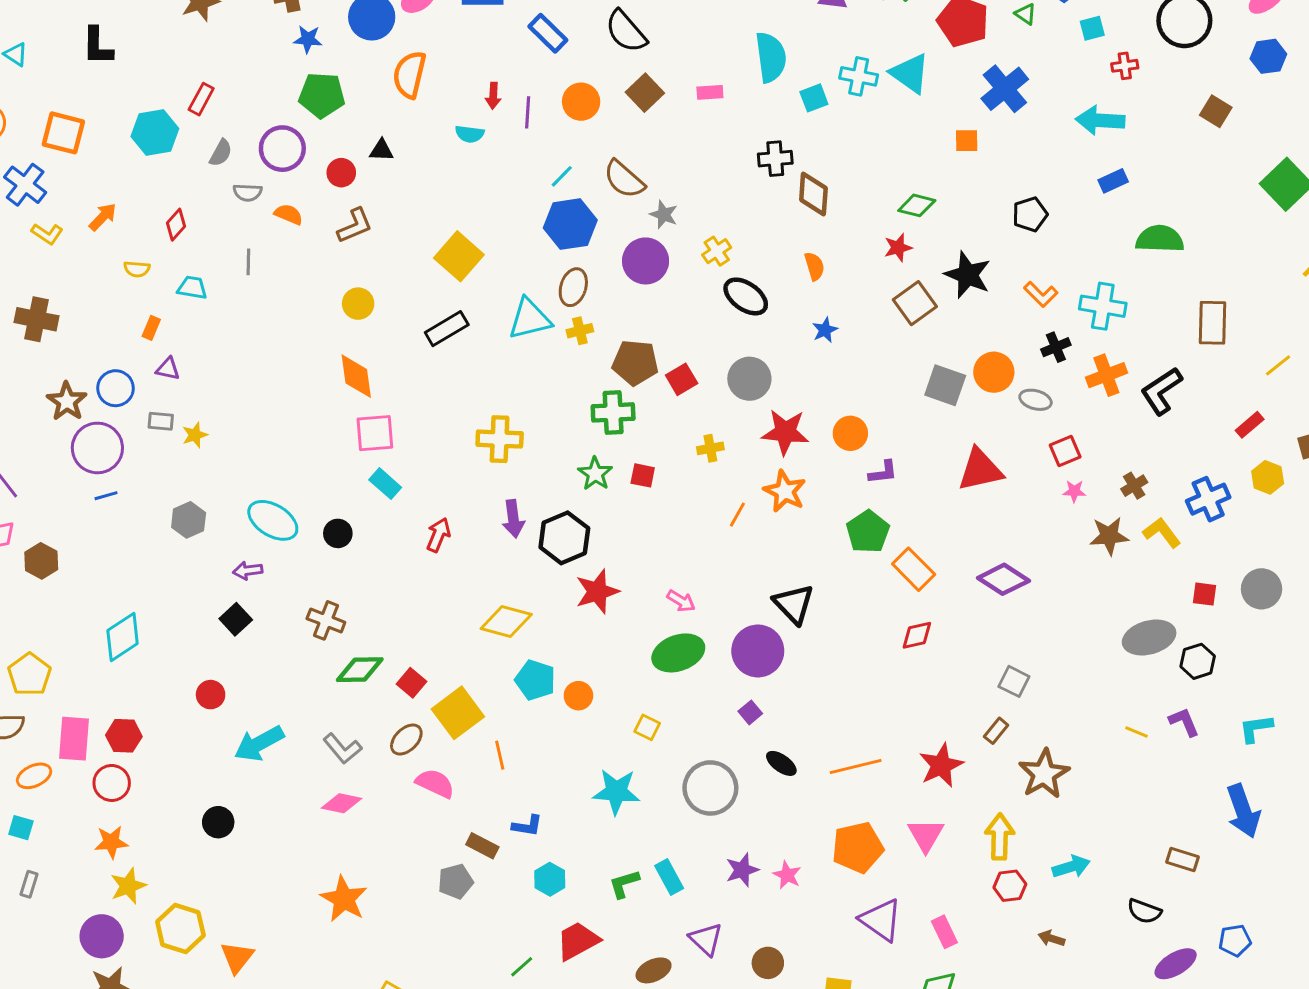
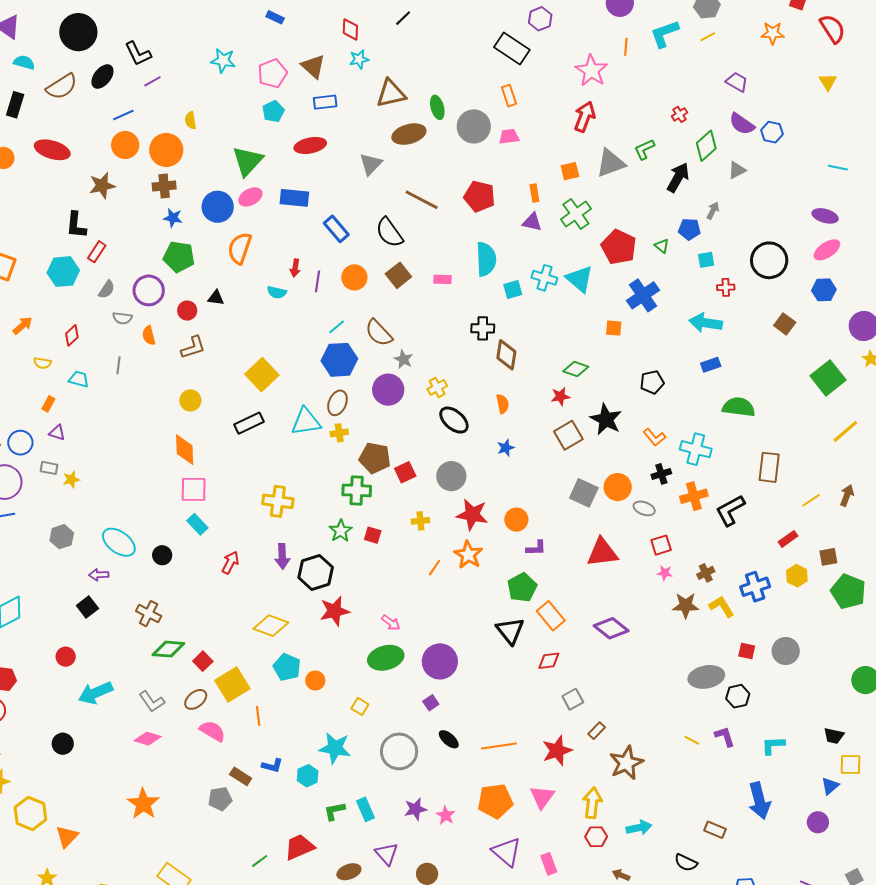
black L-shape: (97, 46) -> (76, 225), moved
orange semicircle: (289, 214) -> (149, 335), turned -132
black triangle: (794, 604) -> (510, 631), moved
gray square: (1014, 681) -> (573, 699), moved, turned 30
cyan hexagon: (550, 879) -> (308, 776), moved

